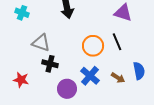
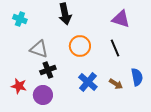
orange circle: (93, 46) -> (80, 46), moved
black cross: (50, 64) -> (48, 70), turned -35
purple circle: (67, 89) -> (43, 95), moved

